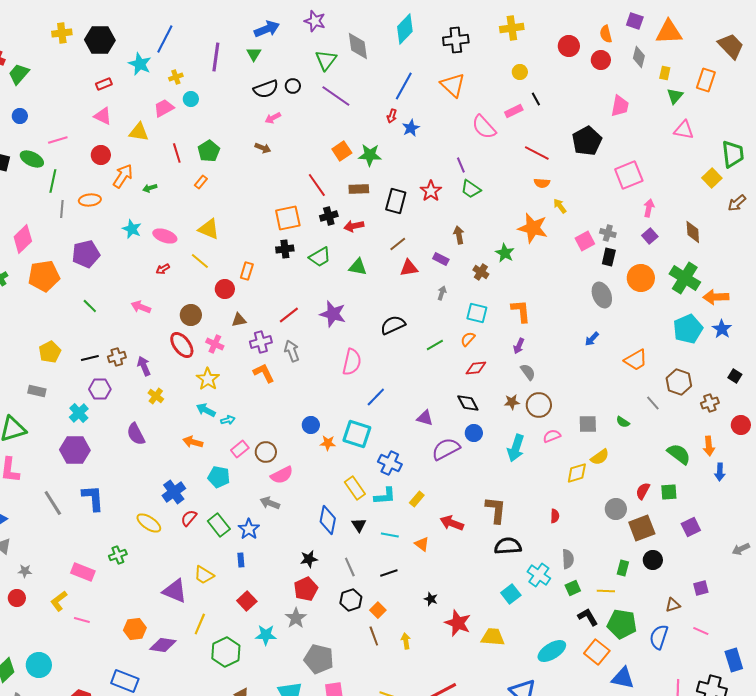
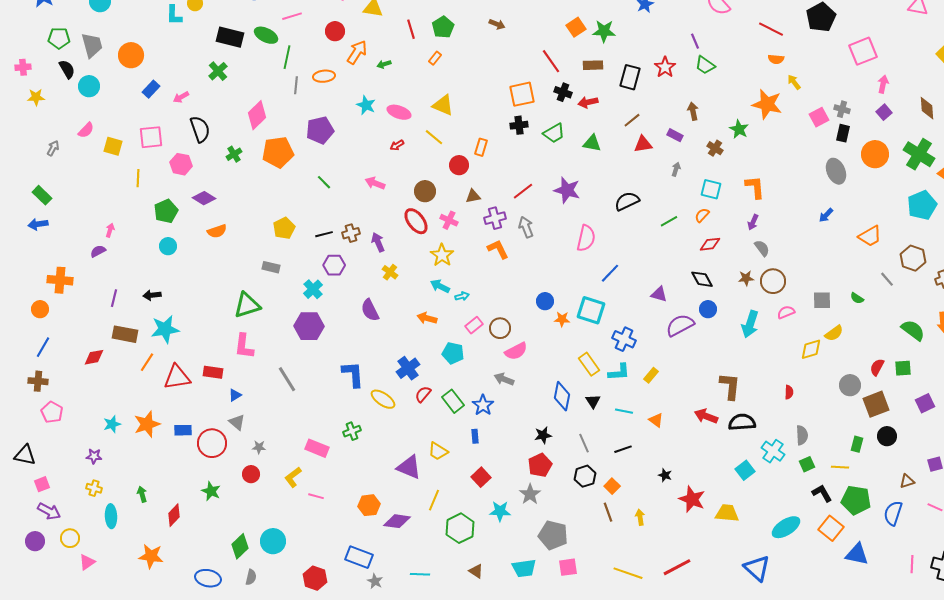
black cross: (329, 216) -> (563, 92), turned 36
blue L-shape: (93, 498) -> (353, 374), moved
red arrow: (452, 523) -> (706, 416), moved

